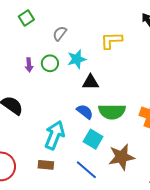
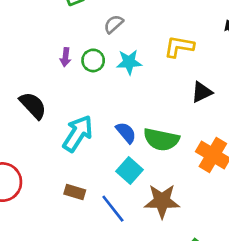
black triangle: (91, 82) -> (202, 92), moved, turned -36
cyan arrow: (55, 135) -> (78, 134), moved
brown rectangle: (46, 165) -> (75, 192), moved

